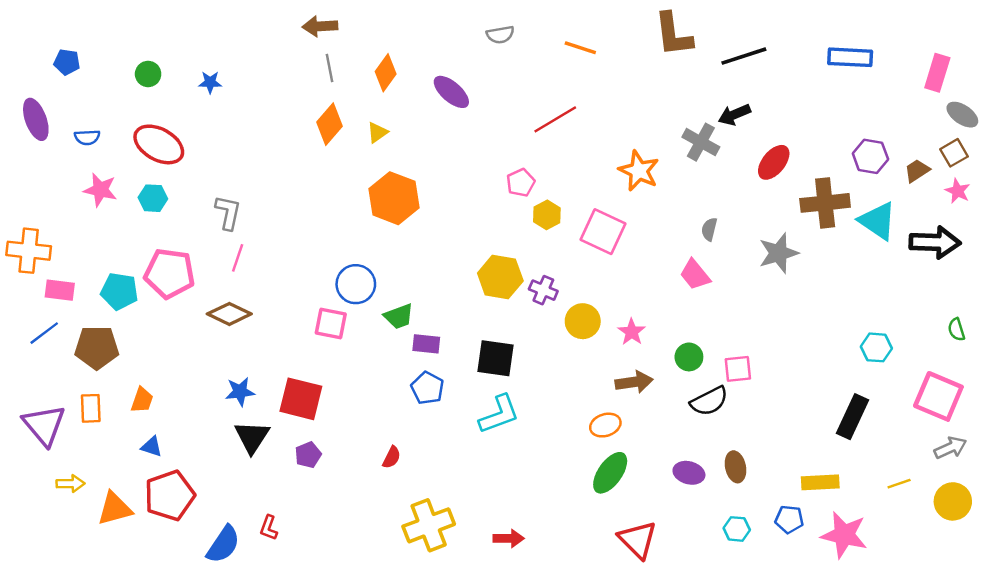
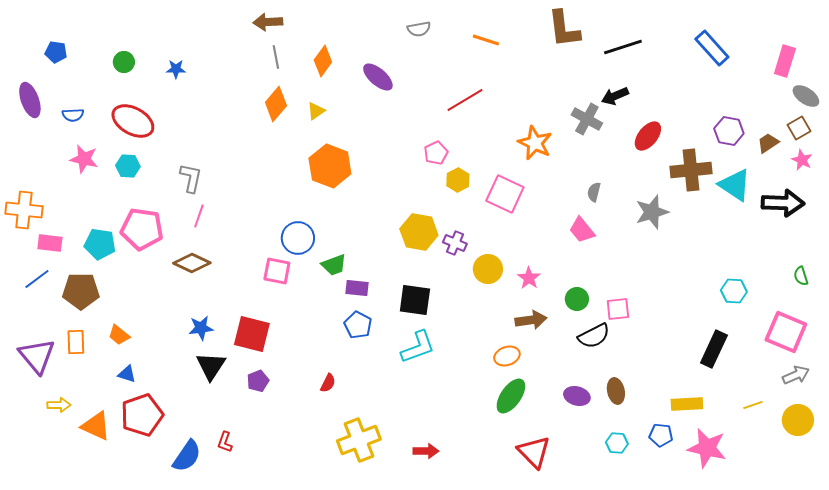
blue rectangle: (850, 57) -> (712, 48), turned 45
orange trapezoid: (142, 400) -> (119, 335), turned 110
orange triangle: (115, 509) -> (96, 426), turned 40

